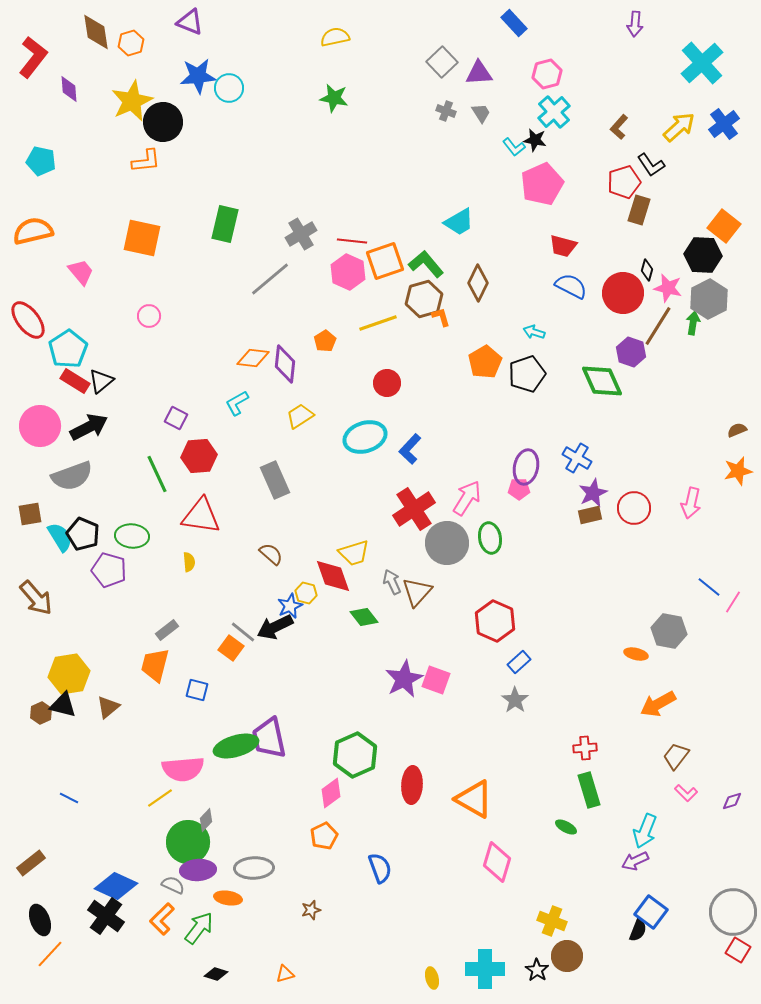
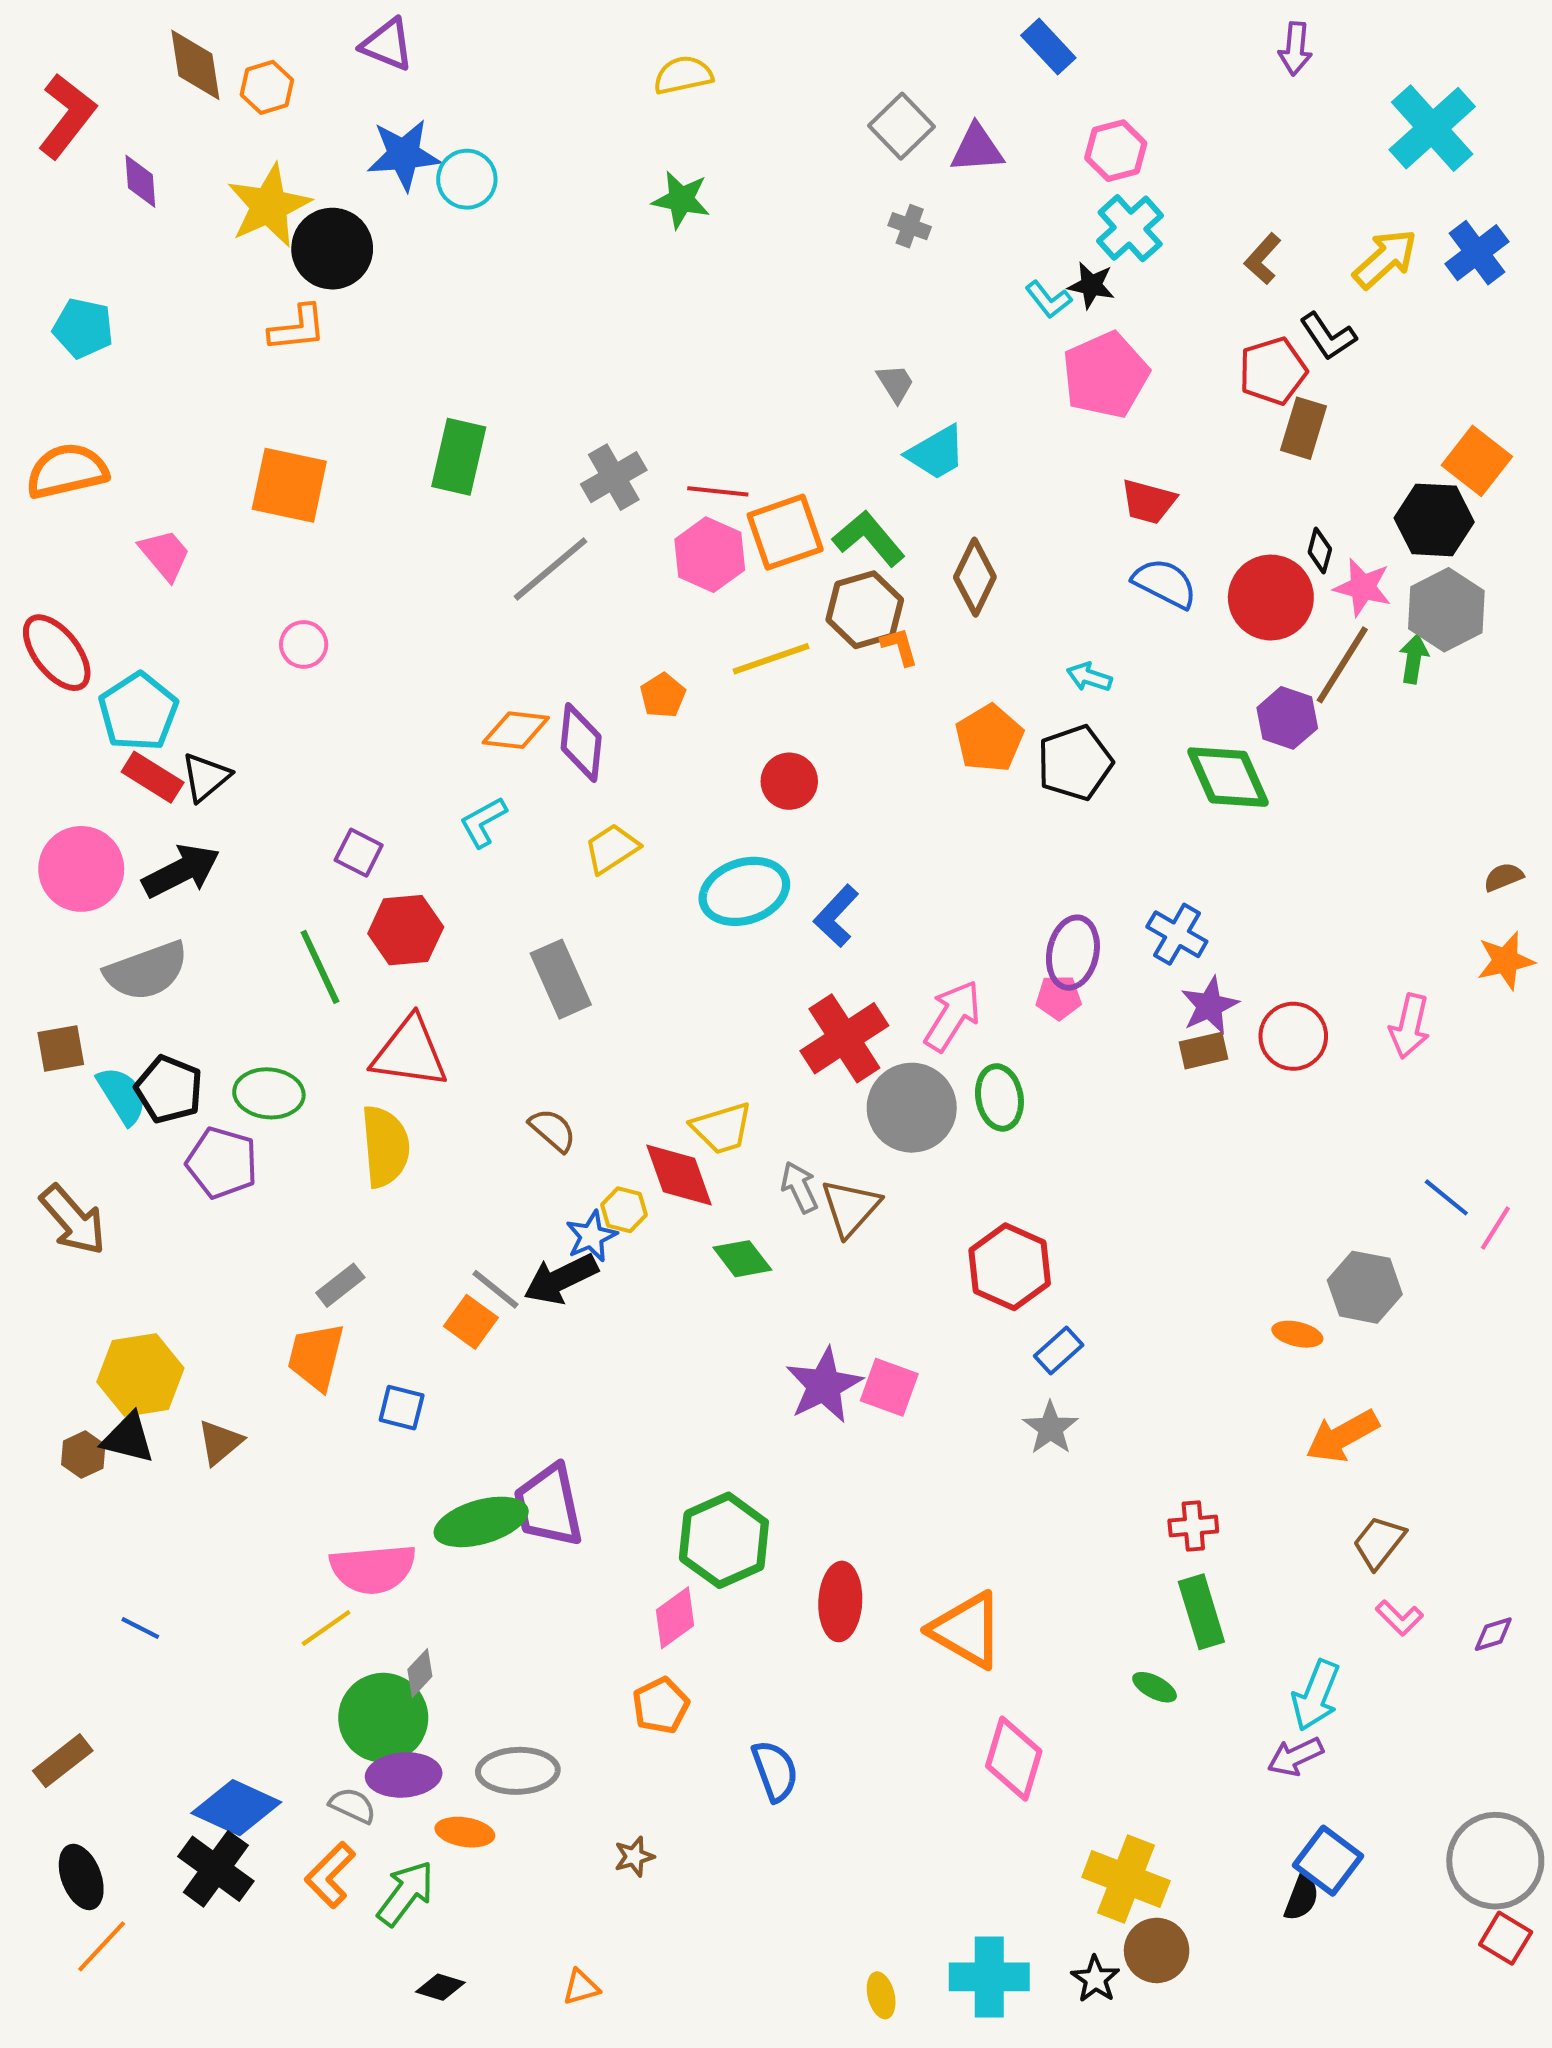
gray trapezoid: (481, 113) -> (895, 383), moved
yellow semicircle: (189, 562) -> (385, 1146), size x2.0
yellow cross: (552, 921) -> (1126, 1879), size x1.4

